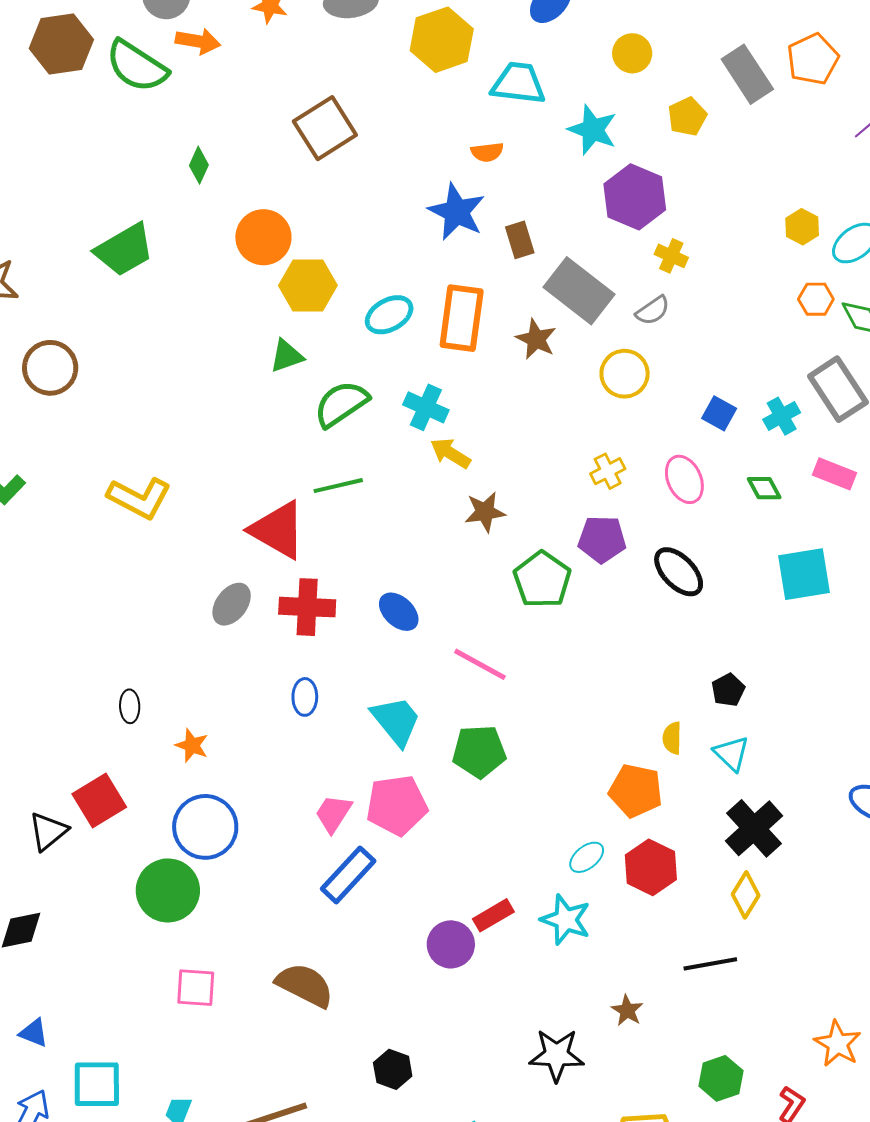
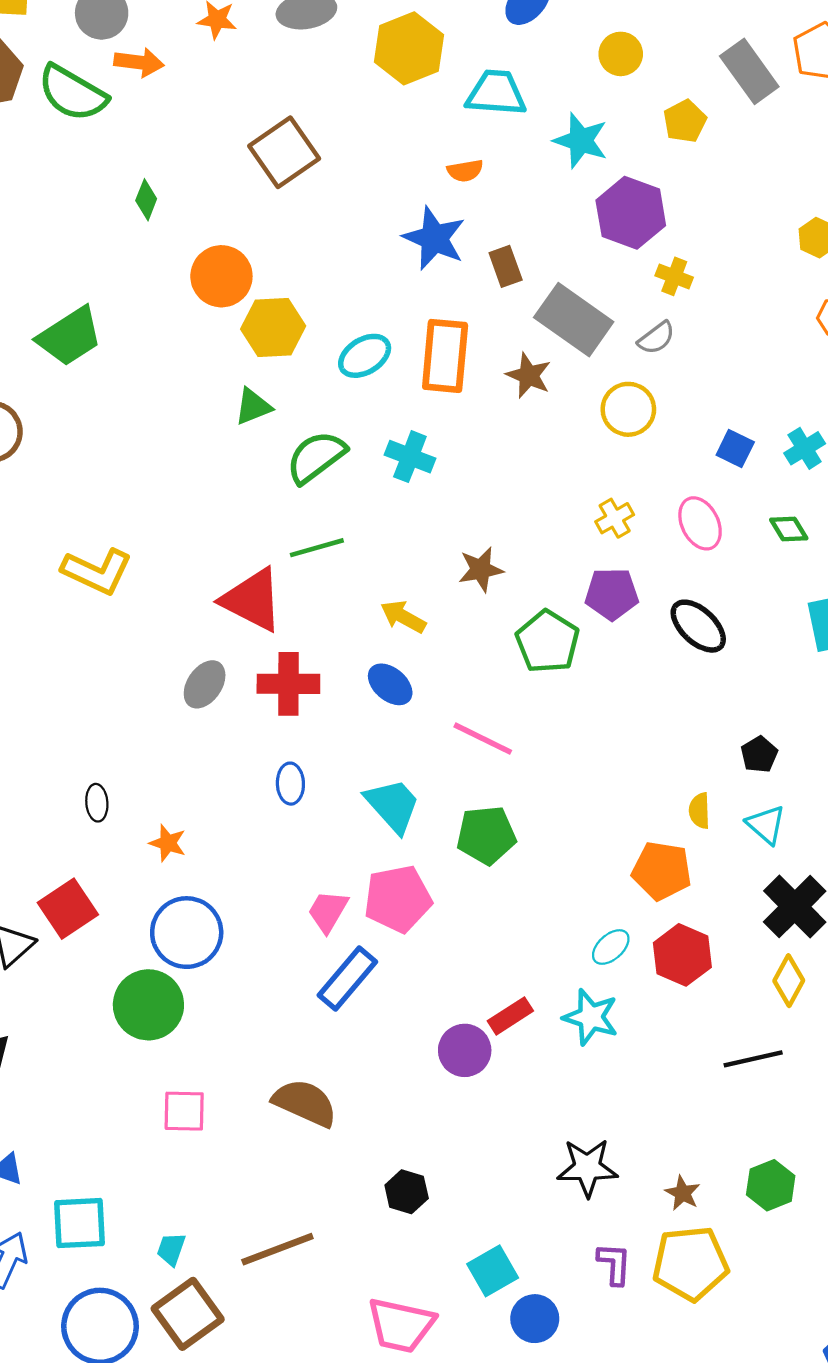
green trapezoid: (124, 250) -> (70, 336), moved
yellow arrow: (450, 453) -> (403, 617), moved
brown star: (627, 1010) -> (683, 1193), moved

